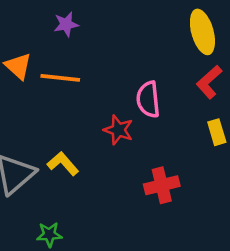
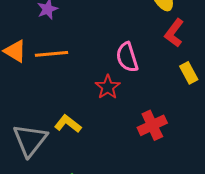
red star: (118, 130) -> (108, 87), turned 30

